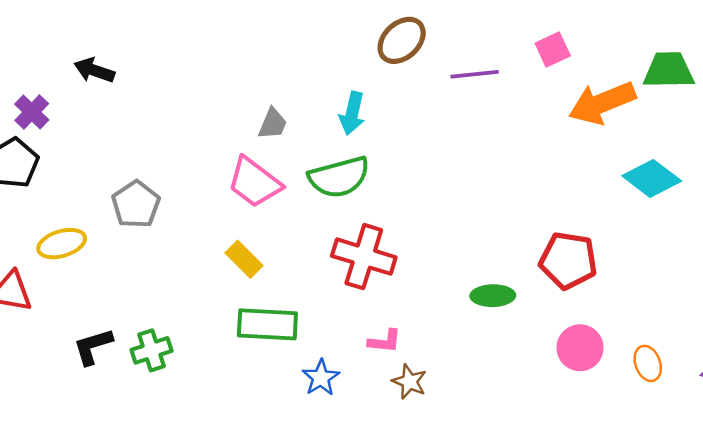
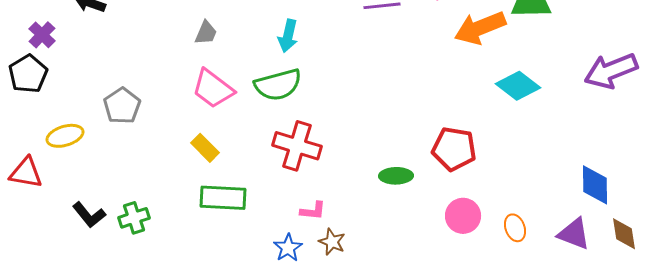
gray trapezoid: (273, 124) -> (206, 33), moved
black L-shape: (93, 346) -> (89, 215), turned -112
blue star: (321, 378) -> (288, 248), moved

